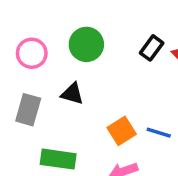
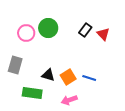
pink circle: (32, 53) -> (26, 33), moved
black triangle: (72, 94) -> (48, 75), moved

